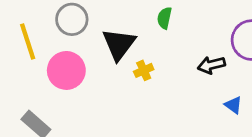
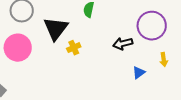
blue triangle: (233, 105) -> (139, 73), turned 48

